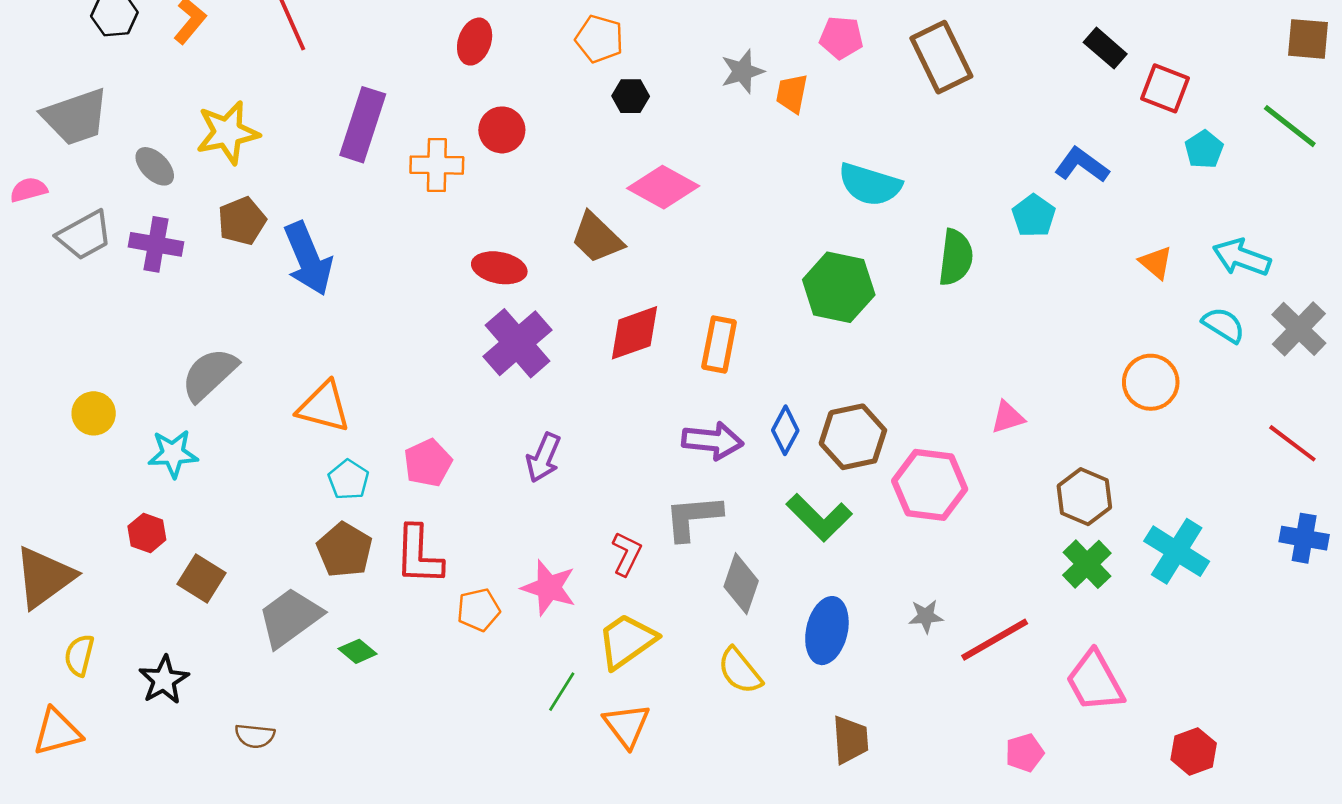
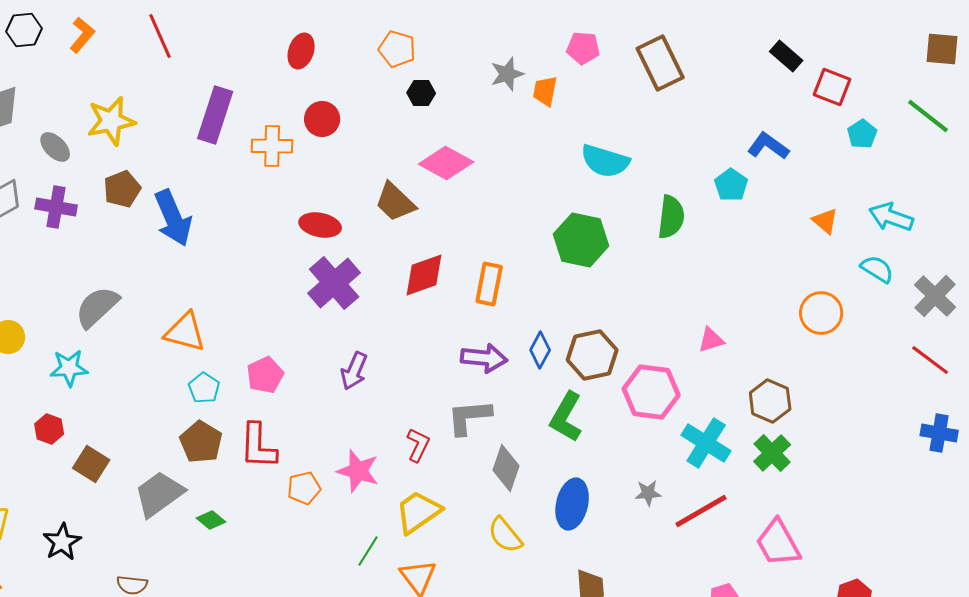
gray cross: (1299, 329) -> (935, 296), moved
green L-shape: (819, 517) -> (566, 417), turned 75
cyan cross: (1177, 551) -> (706, 443), moved

